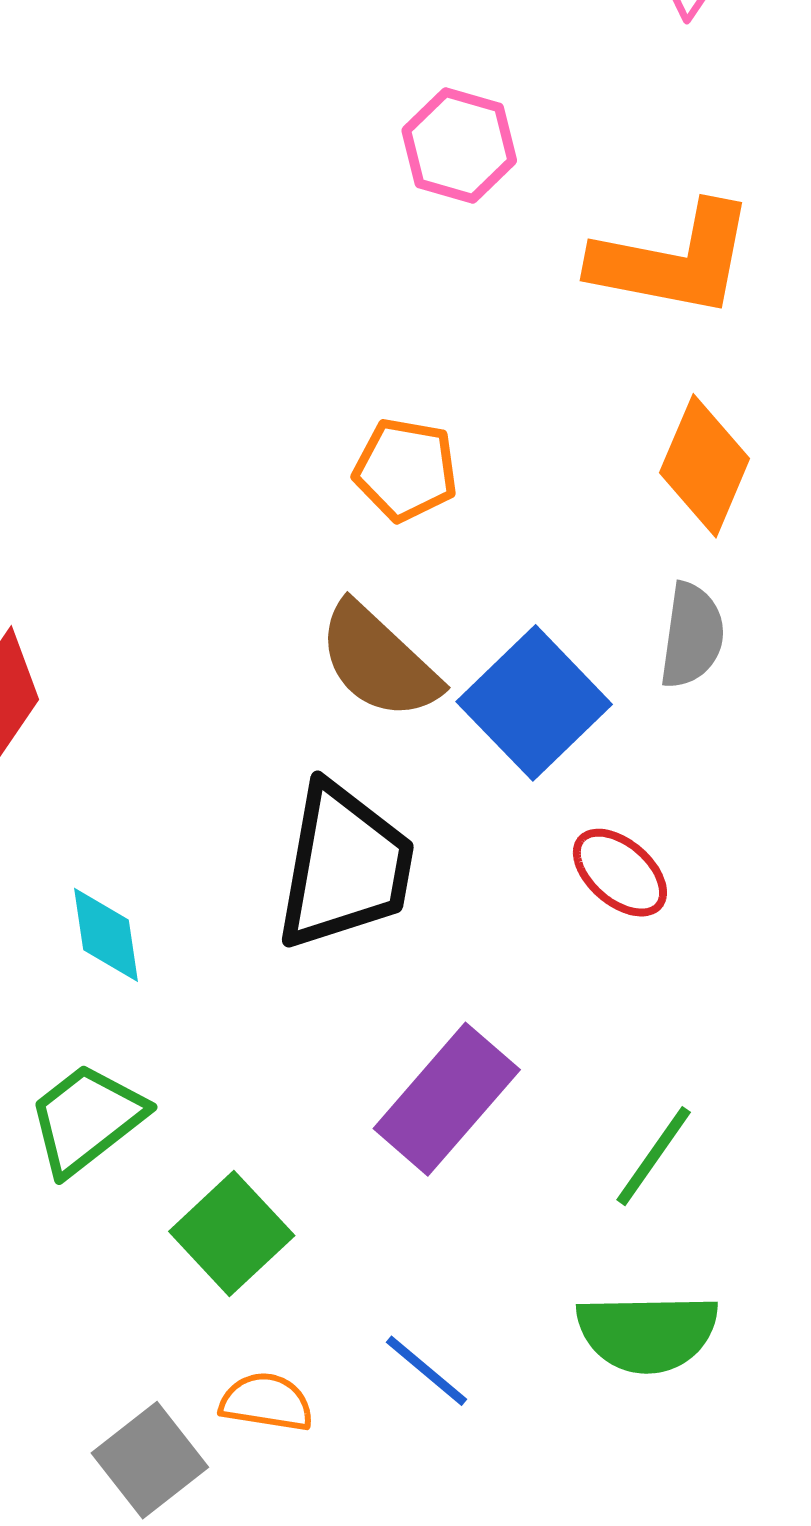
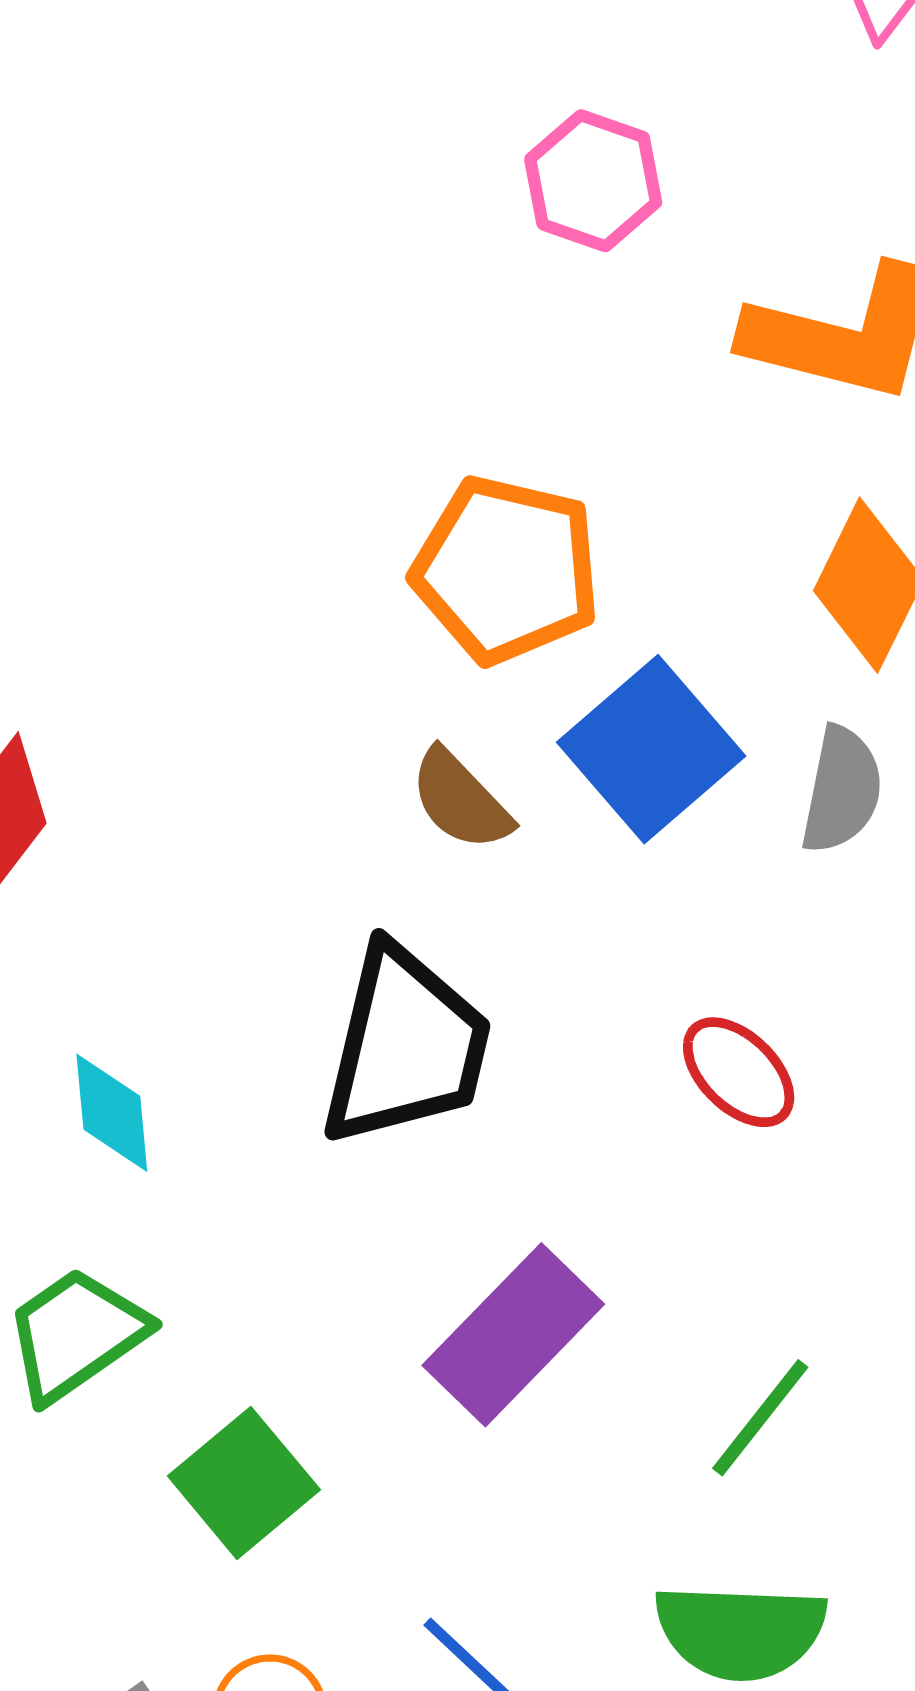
orange pentagon: (406, 470) -> (506, 570), size x1.5
brown semicircle: (379, 661) -> (461, 800), size x0.7
blue square: (534, 703) -> (651, 749), moved

